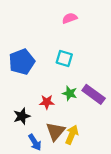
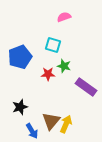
cyan square: (64, 59) -> (53, 45), moved
green star: (70, 93) -> (64, 66), moved
red star: (47, 102) -> (48, 74), moved

